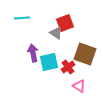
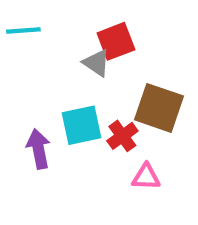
purple arrow: (33, 53) -> (38, 149), moved
pink triangle: (79, 86) -> (146, 177), turned -32

